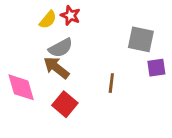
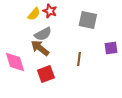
gray square: (141, 39) -> (88, 20), moved
red square: (65, 104) -> (46, 74), turned 30

